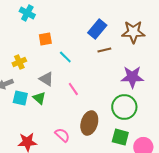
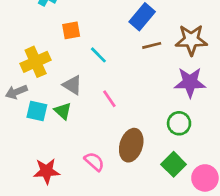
brown star: (133, 32) -> (191, 40), moved
yellow cross: (19, 62) -> (36, 62), size x1.5
green circle: (124, 107) -> (179, 123), size x0.7
green square: (120, 137) -> (174, 164), turned 30

